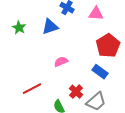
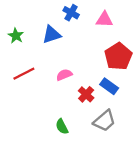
red line: (32, 89) -> (24, 74), moved
red cross: (76, 92) -> (86, 94), moved

